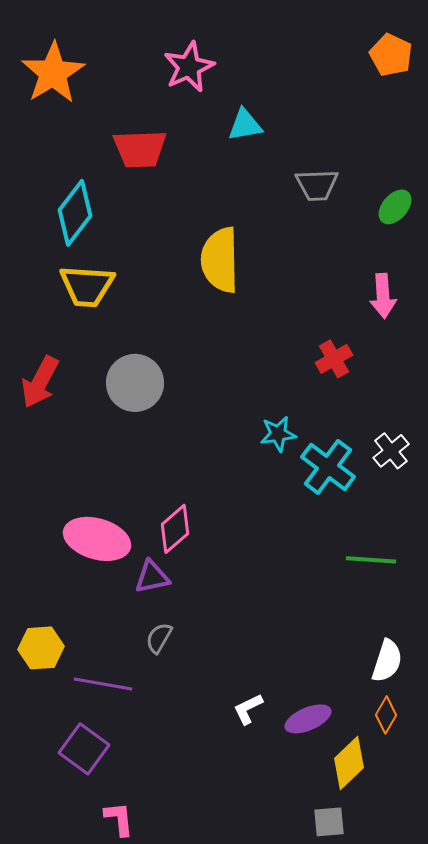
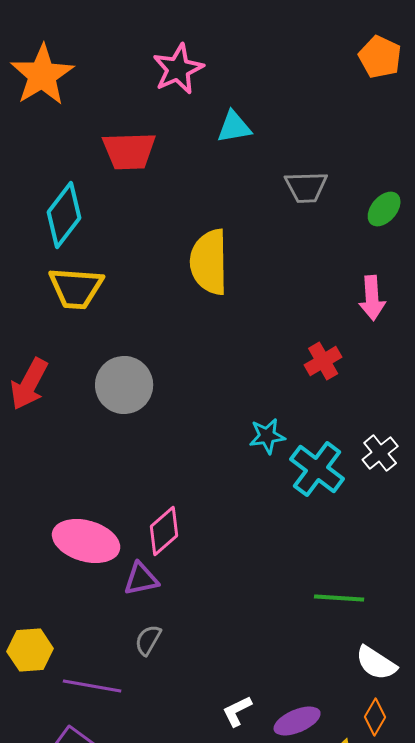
green line: (371, 560) -> (339, 598), moved
white semicircle: (387, 661) -> (376, 663), turned 105

